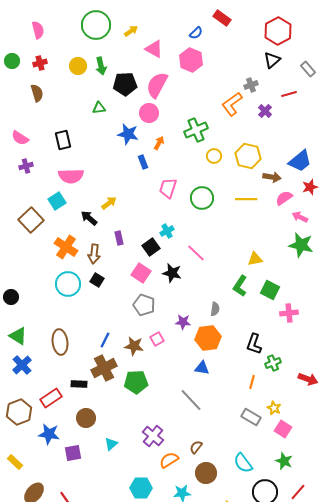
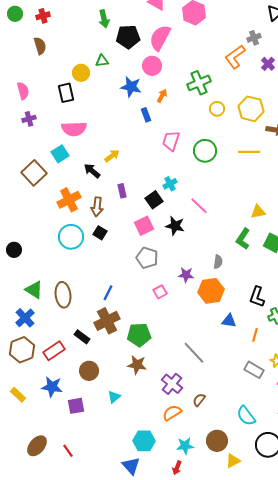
yellow circle: (78, 66) -> (81, 73), moved
pink semicircle: (20, 138) -> (23, 91), turned -138
orange cross: (66, 247) -> (69, 200), turned 30
pink square: (141, 273) -> (144, 226), turned 30
green triangle: (18, 336) -> (34, 290), moved
brown star: (134, 346) -> (137, 365), moved
blue triangle: (202, 368) -> (229, 321), moved
black rectangle: (79, 384) -> (82, 337), turned 35
brown hexagon: (19, 412) -> (22, 350), moved
purple cross: (153, 436) -> (172, 384), moved
yellow rectangle: (15, 462) -> (18, 395), moved
brown circle: (206, 473) -> (217, 441), moved

